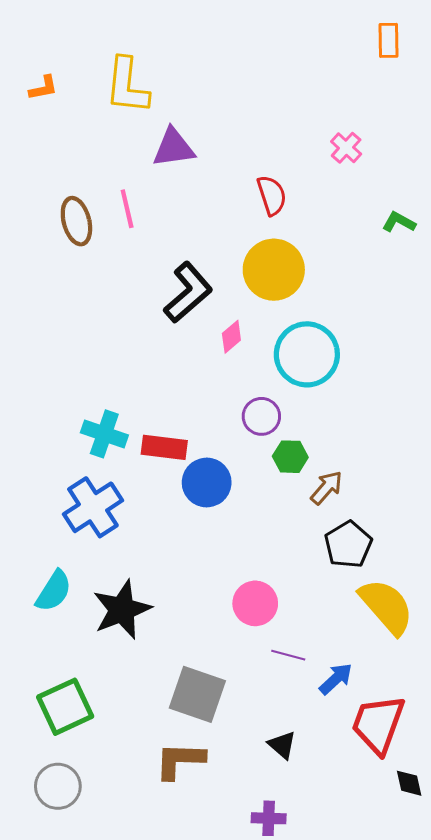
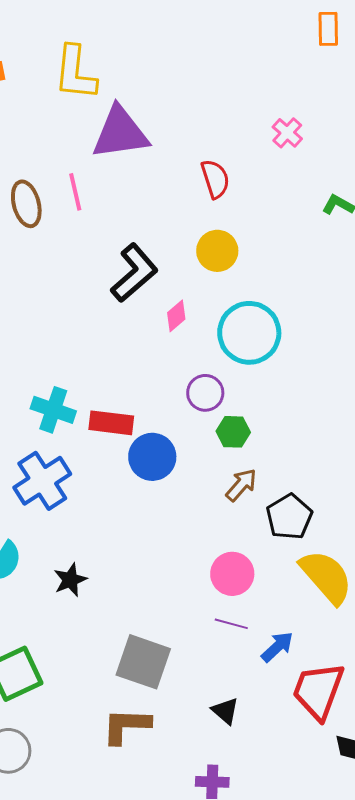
purple triangle: (174, 148) -> (120, 133), size x1.4
yellow circle: (274, 270) -> (217, 251), size x0.7
brown arrow: (326, 488) -> (241, 485), moved
pink circle: (255, 603) -> (232, 574), moved
black star: (122, 610) -> (70, 580), size x0.6

